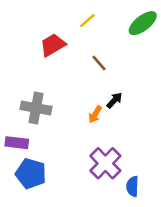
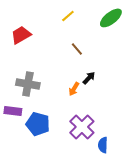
red trapezoid: (53, 45) -> (21, 35), moved
blue pentagon: (31, 174) -> (38, 124), moved

